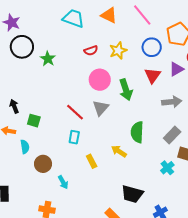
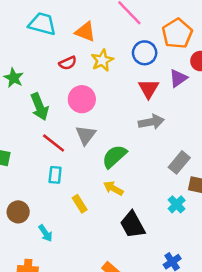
orange triangle: (109, 15) -> (85, 32), moved
green arrow: (126, 90) -> (39, 107), moved
gray arrow: (172, 102) -> (151, 122), moved
green semicircle: (137, 132) -> (114, 156), moved, turned 50
black trapezoid: (132, 194) -> (133, 225), moved, turned 50

